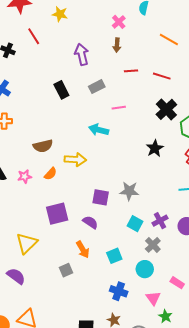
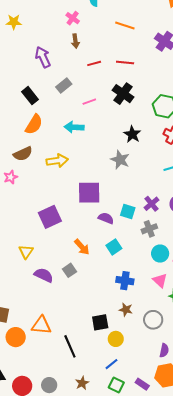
black cross: (166, 109) -> (123, 94), moved
orange semicircle: (51, 174) -> (34, 124), moved, size x1.5
pink star: (25, 177) -> (11, 177), moved
gray star: (129, 191) -> (120, 160), moved, turned 30
purple square: (101, 197) -> (89, 193), size x1.4
purple semicircle: (90, 222) -> (106, 218), moved
yellow triangle: (27, 243) -> (26, 252), size x0.7
gray cross: (153, 245) -> (149, 229), turned 35
cyan circle: (145, 269) -> (160, 254), moved
purple semicircle: (16, 276) -> (44, 275), moved

